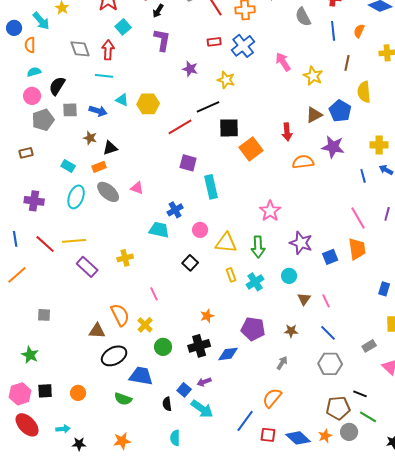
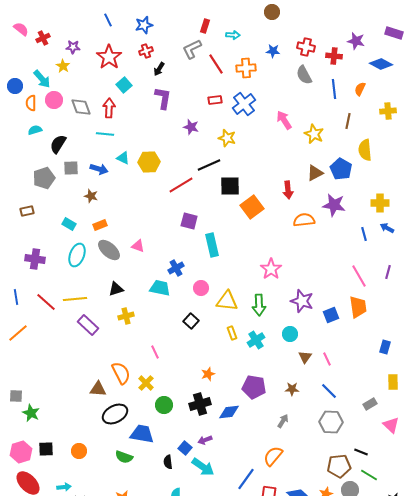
pink circle: (32, 96) -> (54, 100), moved
black triangle: (110, 148) -> (116, 289), moved
gray square: (44, 315) -> (16, 396), moved

